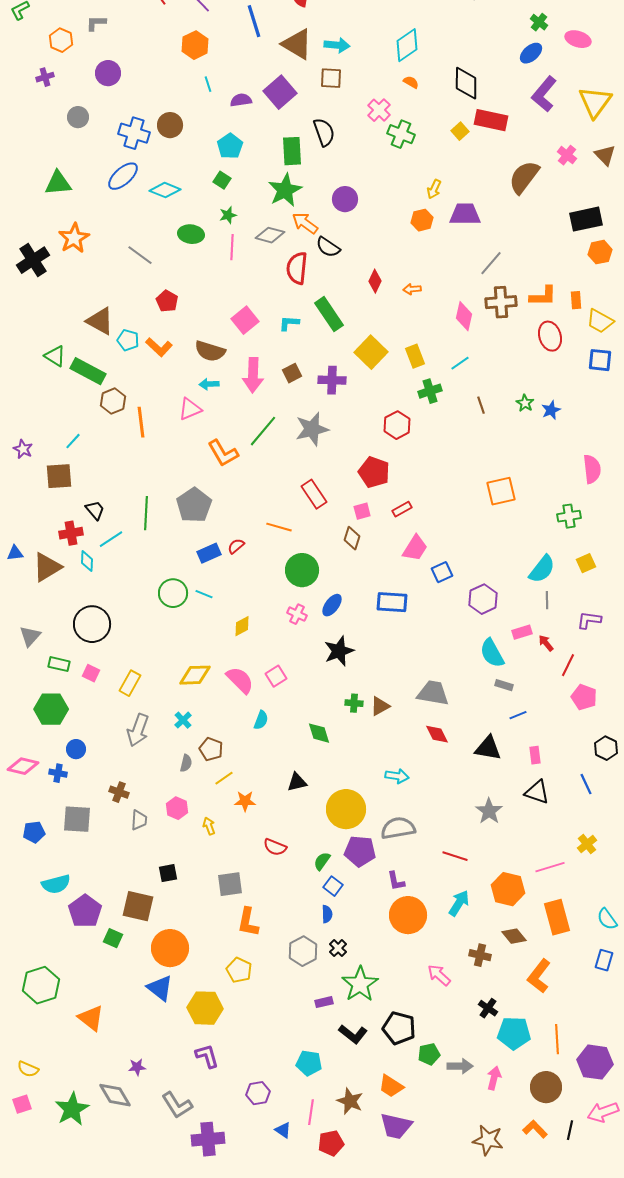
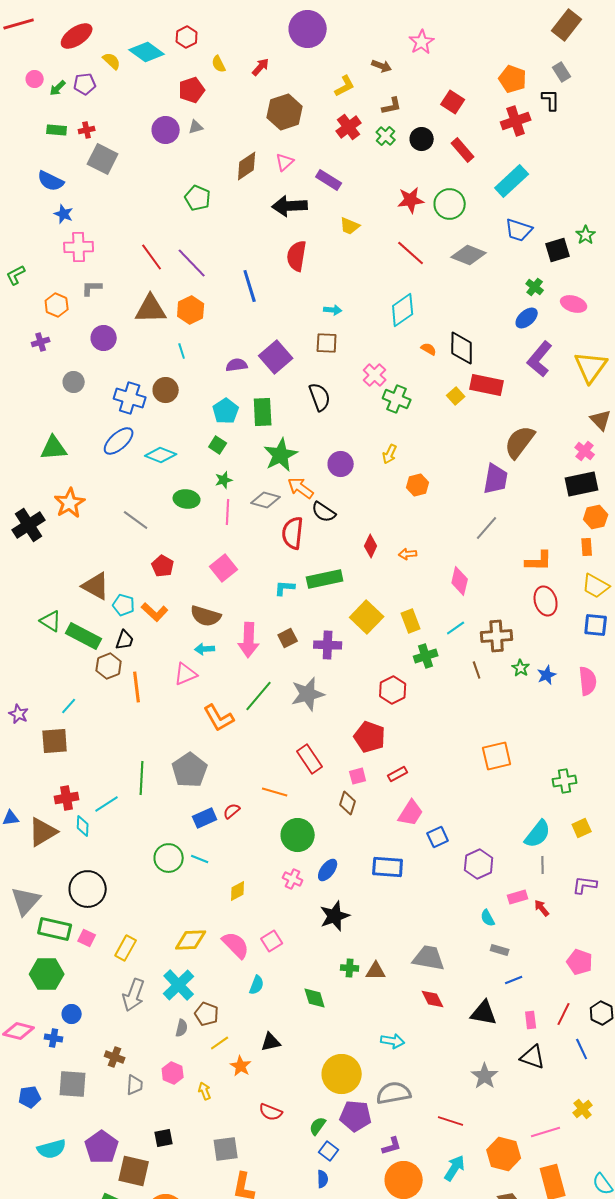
brown triangle: (297, 44) -> (151, 309), moved, turned -32
cyan arrow: (337, 45) -> (333, 310), size x0.7
orange semicircle: (411, 82) -> (429, 349), moved
cyan line: (208, 84) -> (182, 351), moved
green rectangle: (292, 151) -> (263, 412), moved
pink cross: (567, 155) -> (585, 451), moved
yellow arrow: (434, 189) -> (390, 454), moved
purple trapezoid: (465, 214) -> (496, 479), moved, turned 100
orange rectangle: (576, 300) -> (587, 547), moved
brown cross: (501, 302) -> (497, 636), moved
green rectangle: (329, 314) -> (325, 579), turned -68
pink square: (245, 320) -> (224, 568), moved
pink semicircle: (592, 469) -> (588, 681), moved
black trapezoid: (95, 510) -> (125, 640), moved, turned 60
gray triangle: (30, 636) -> (26, 901), size x1.4
cyan semicircle: (492, 653) -> (488, 918), size x0.6
green rectangle: (59, 664) -> (55, 929), size x1.5
red line: (568, 665) -> (564, 1014), moved
brown triangle: (380, 706) -> (376, 971), turned 30
cyan cross: (183, 720) -> (179, 985), size x1.8
black triangle: (297, 782) -> (271, 1042), moved
orange star: (245, 801) -> (241, 1066), turned 30
purple L-shape: (396, 881) -> (392, 1146), turned -95
purple pentagon: (85, 911) -> (102, 1147), moved

